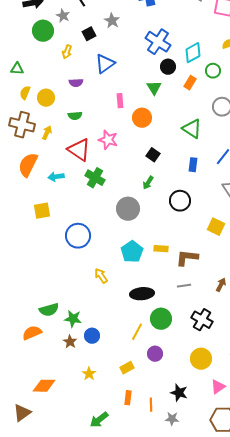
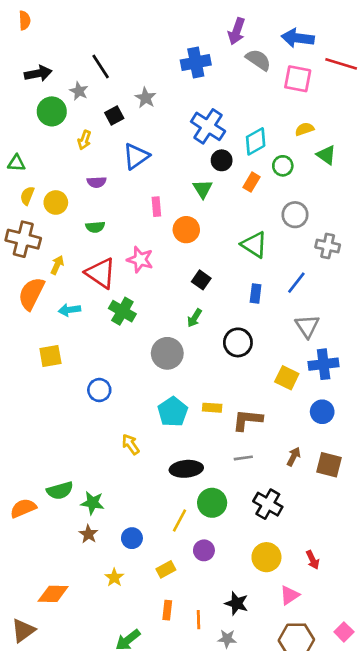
yellow arrow: (47, 133) -> (57, 265), moved
blue circle: (78, 236) -> (99, 390), size x0.7
orange semicircle: (32, 333) -> (23, 508), moved
blue circle: (92, 336) -> (132, 538), moved

